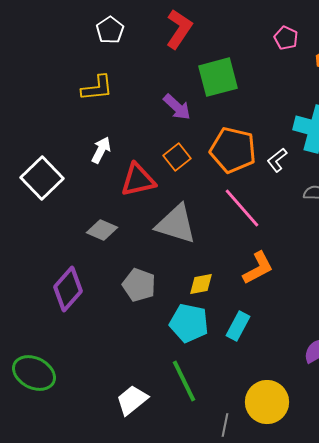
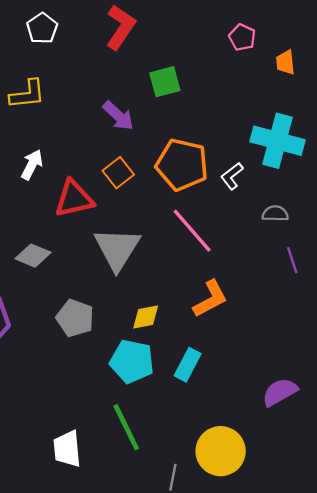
green square: (218, 77) -> (165, 82), size x0.7
gray triangle: (176, 224) -> (117, 249), turned 45
white trapezoid: (132, 400) -> (67, 449), turned -56

